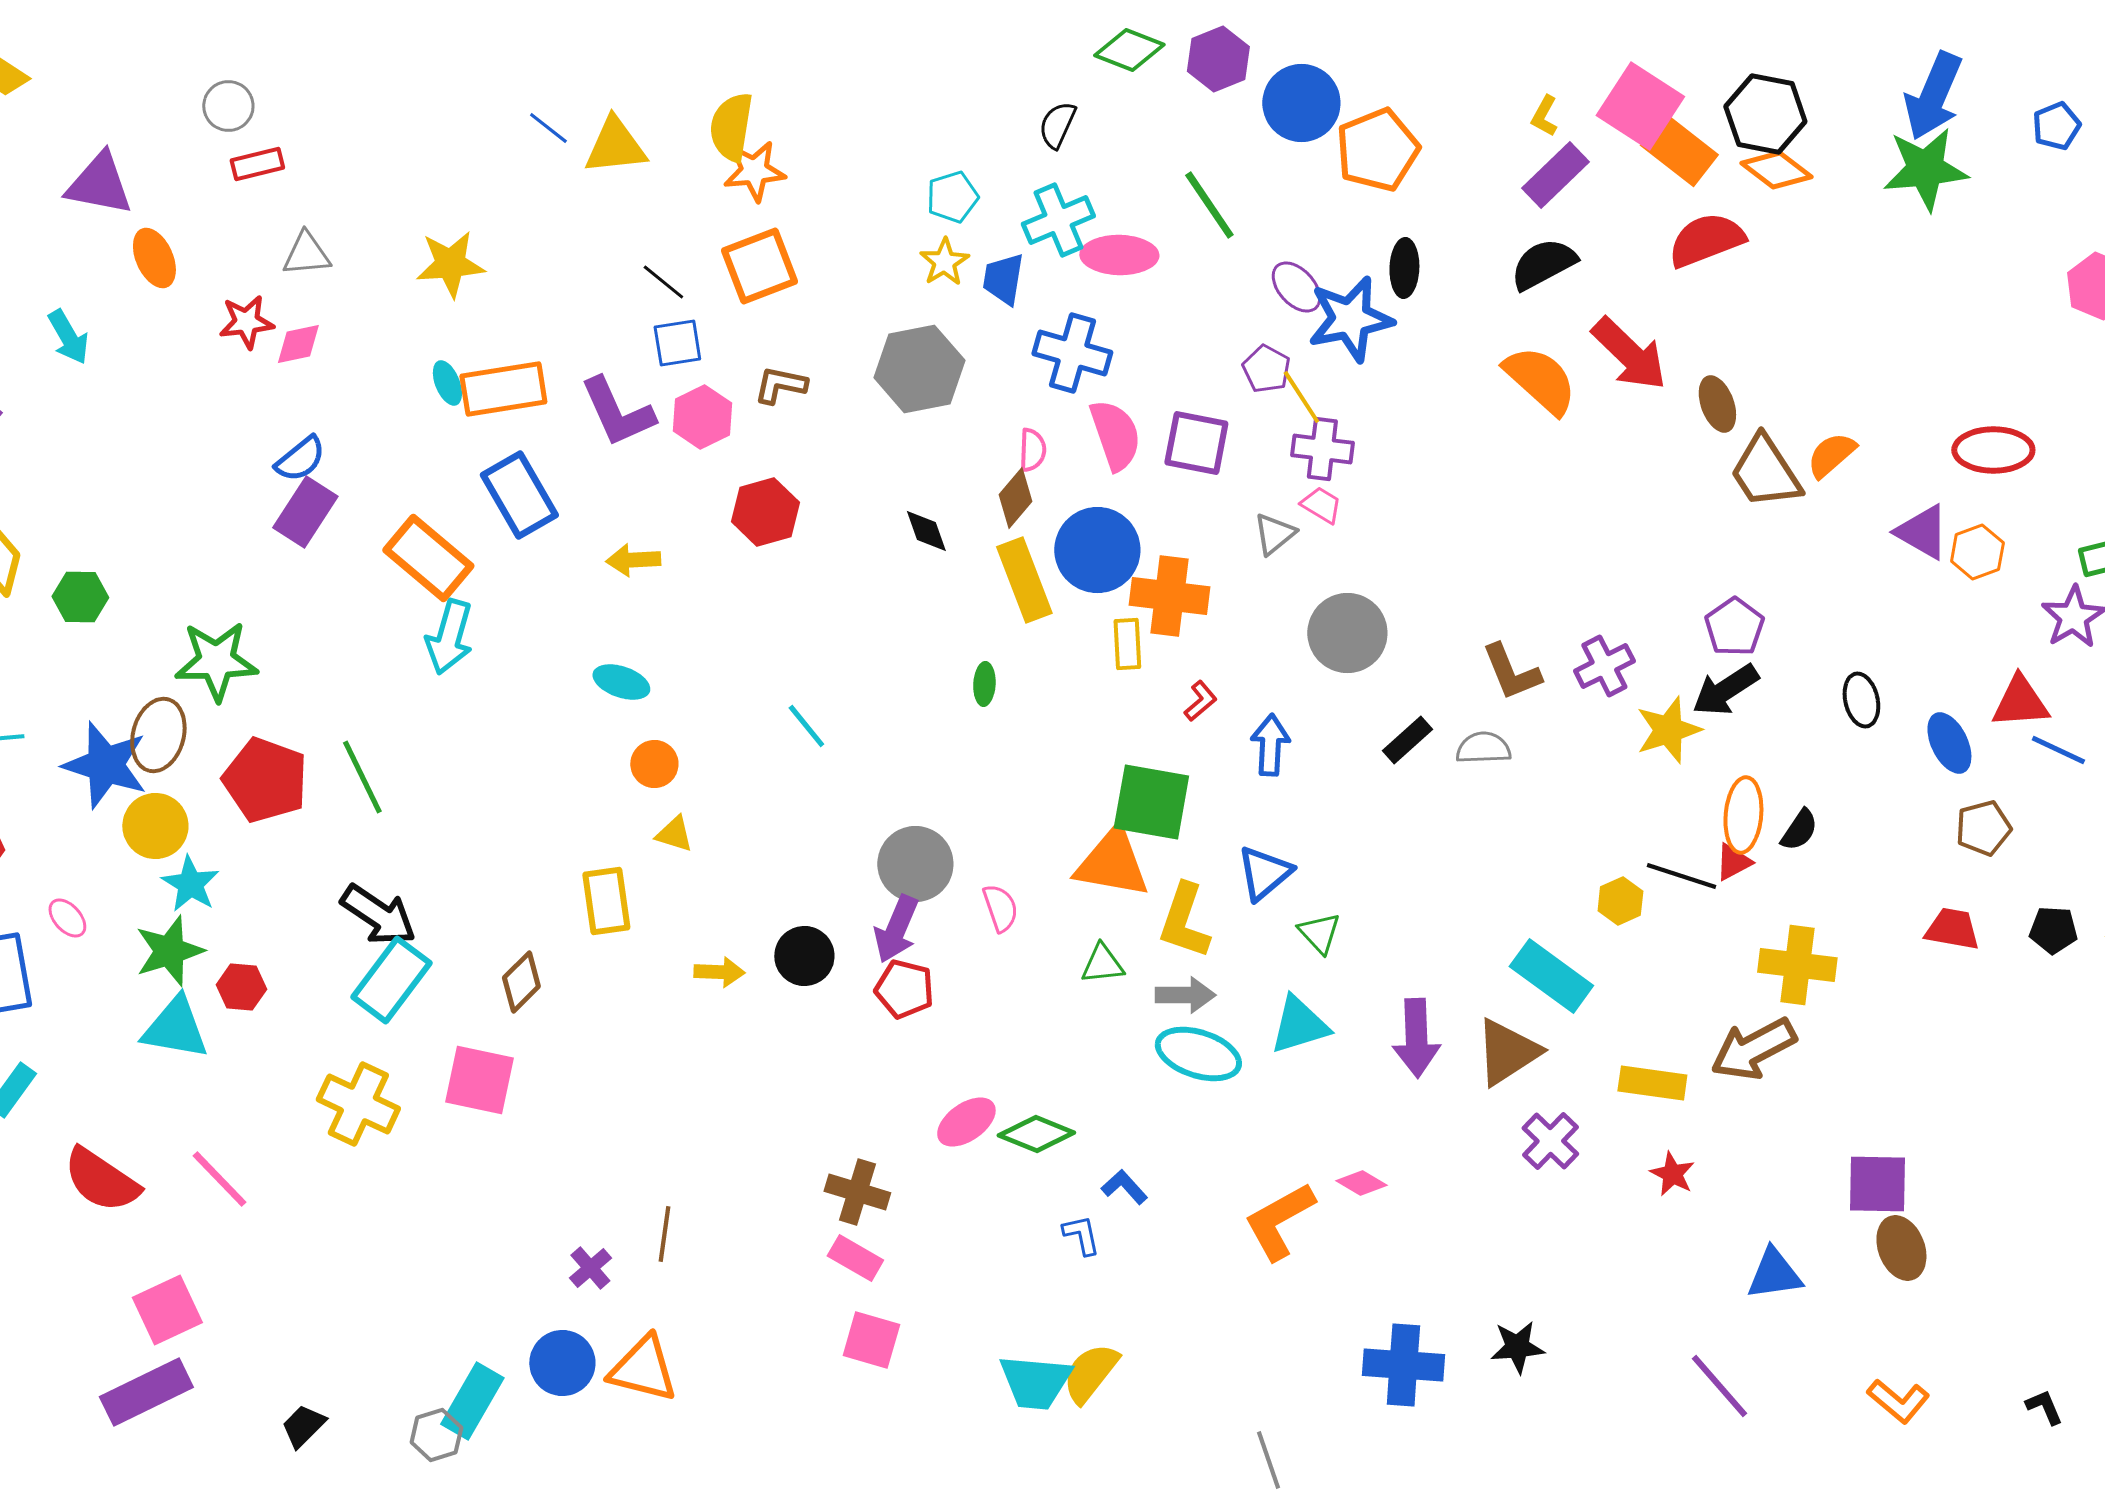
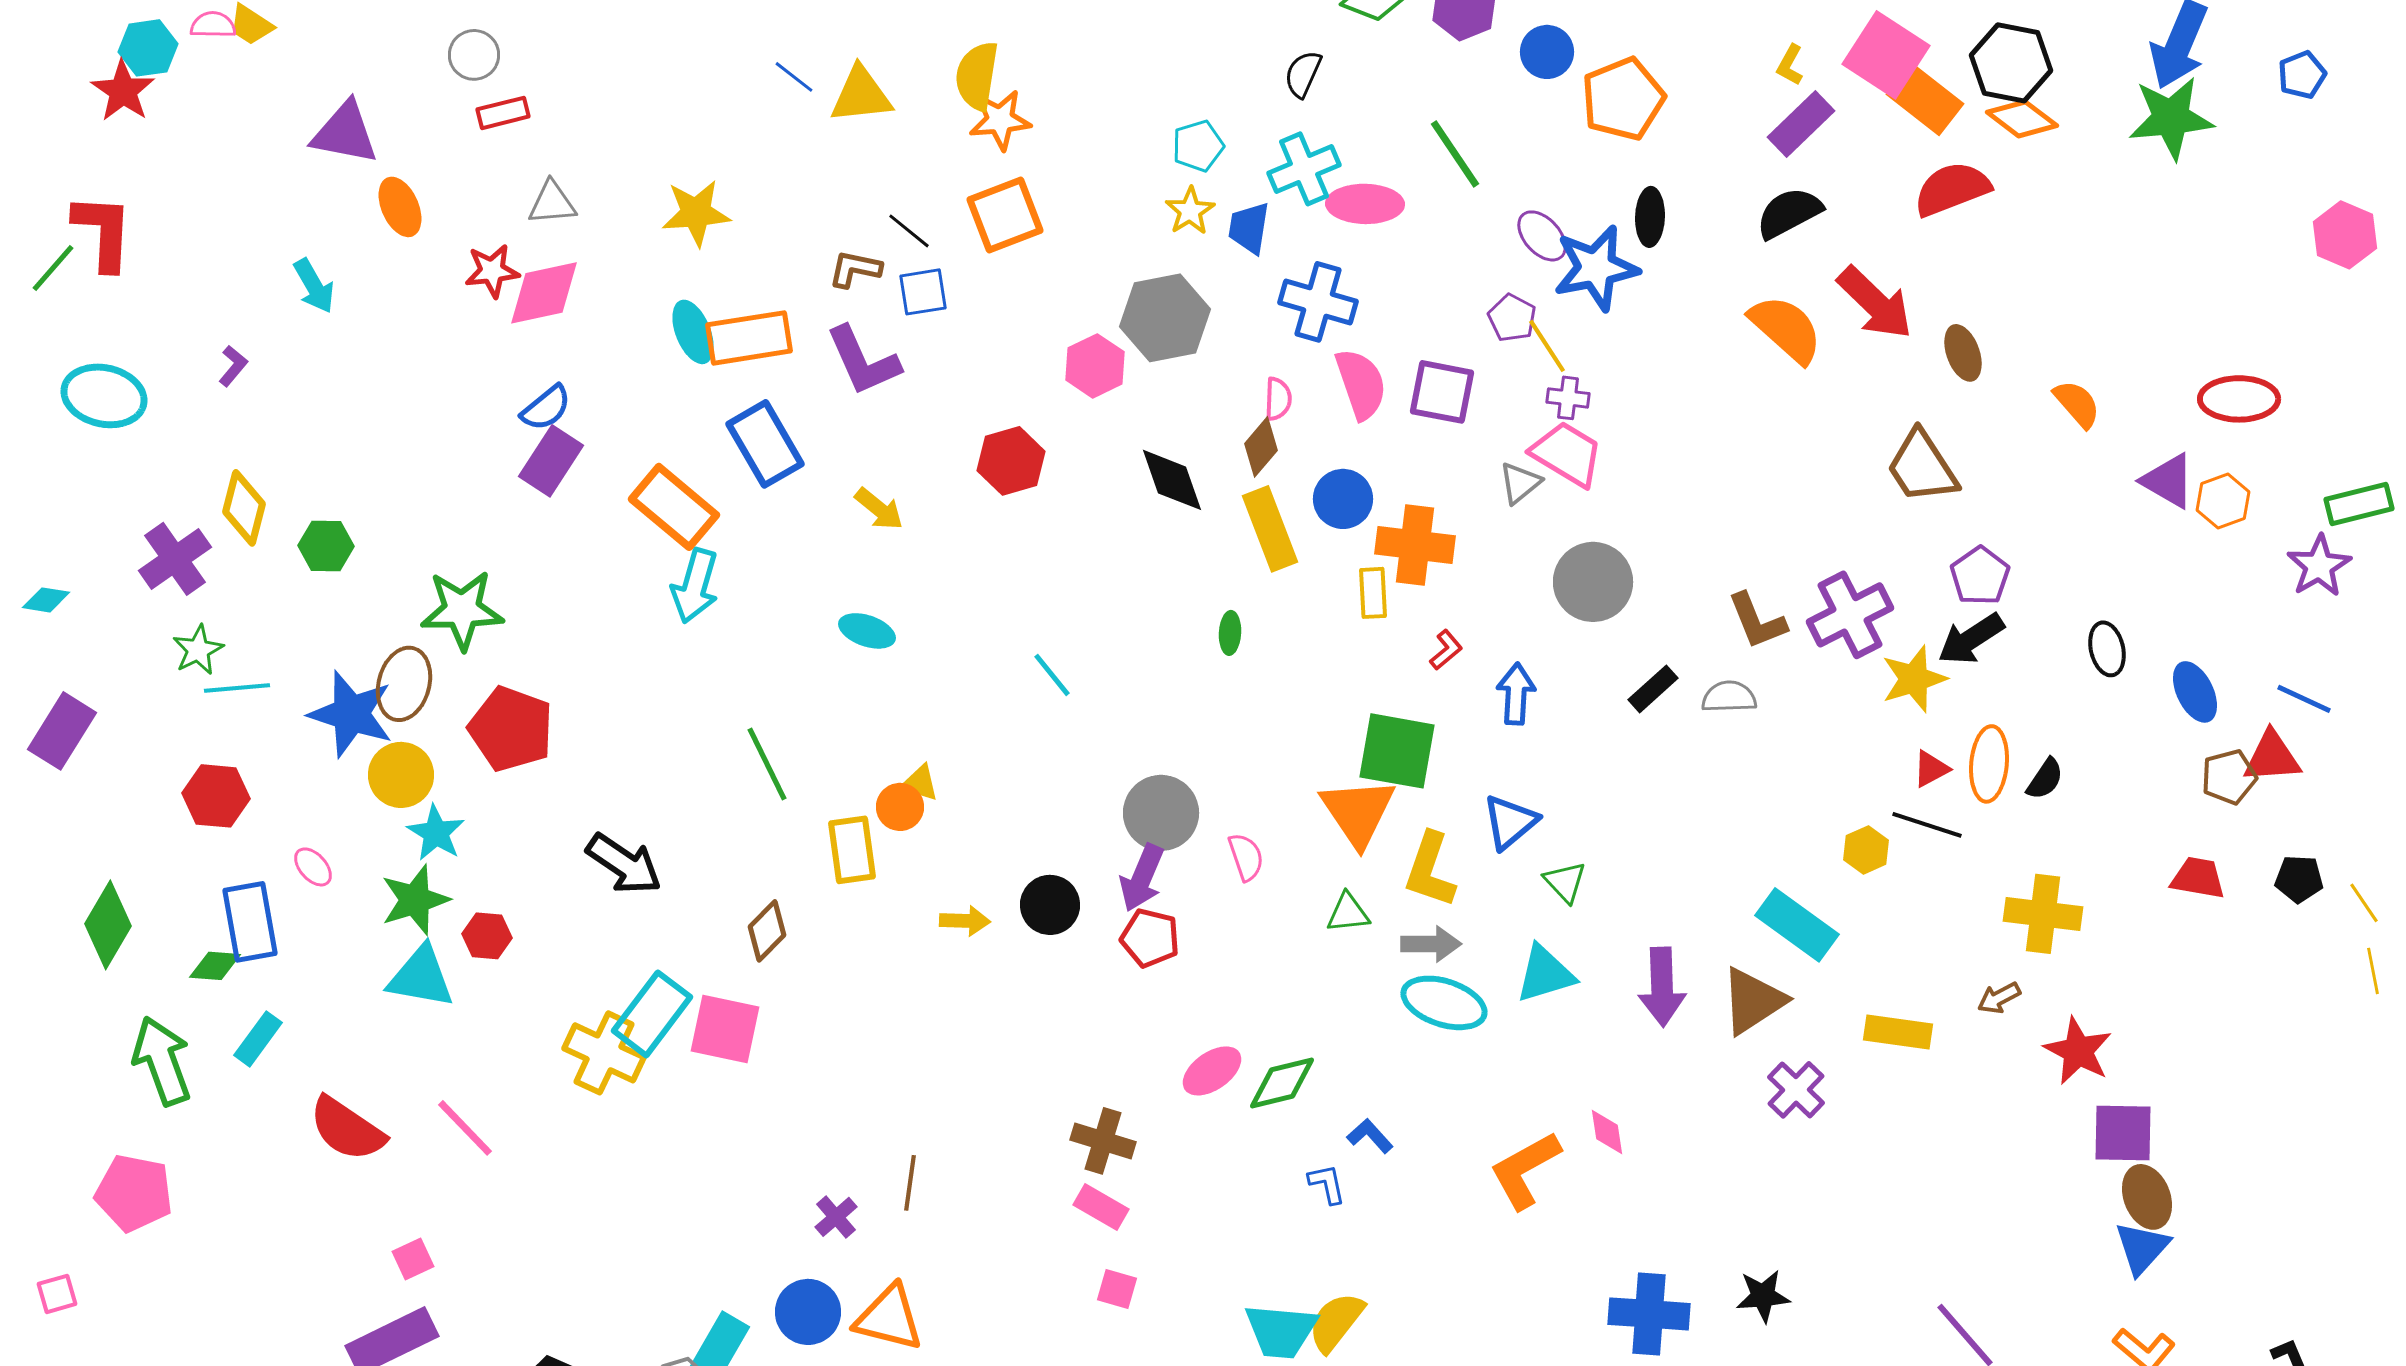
blue circle: (1301, 103) -> (1547, 52), size x0.7
pink diamond: (298, 344) -> (544, 293), size x1.6
cyan ellipse: (447, 383) -> (693, 332), size x1.4
brown L-shape: (780, 385) -> (855, 269), moved
pink hexagon: (702, 417) -> (1095, 366), moved
purple cross: (1322, 449) -> (1568, 398), size x0.7
orange semicircle: (1831, 455) -> (2077, 404), turned 90
brown trapezoid: (1765, 472) -> (1922, 467), moved
pink trapezoid: (1321, 505) -> (1567, 454), size x1.8
black diamond: (926, 531) -> (1172, 480), size x1.5
blue circle: (1097, 550) -> (1343, 499), size x0.7
yellow arrow: (633, 560) -> (879, 509), turned -138
purple cross: (1604, 666) -> (1850, 615), size x1.4
red triangle: (2020, 702) -> (2272, 757), moved
orange circle: (654, 764) -> (900, 807), moved
green line: (362, 777) -> (767, 764), moved
red triangle: (1733, 862) -> (1931, 769), moved
orange triangle: (1112, 863) -> (1358, 812), turned 46
cyan rectangle: (391, 980) -> (652, 1014), moved
brown arrow: (1753, 1049) -> (1999, 998), size x0.5
green diamond: (1036, 1134) -> (1282, 1083), turned -36
red star: (1672, 1174) -> (2078, 1051), moved, size x1.5
pink diamond: (1361, 1183) -> (1607, 1132), turned 51
blue triangle: (1774, 1274) -> (2142, 1248), moved, turned -40
pink square: (167, 1310) -> (413, 1259), size x0.6
pink square: (871, 1340) -> (1117, 1289), size x0.7

